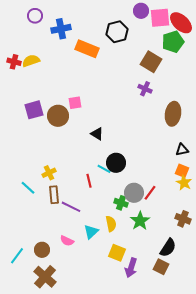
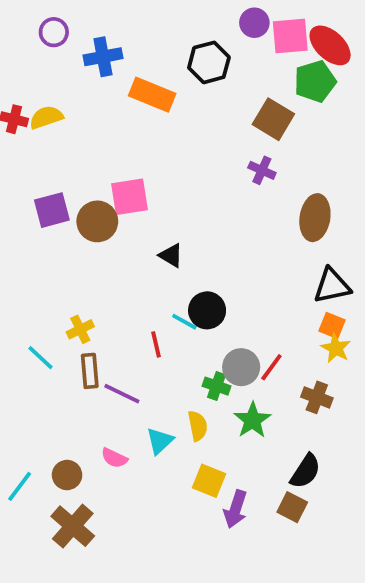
pink square: (75, 103) -> (129, 197), size x1.5
black triangle: (182, 150) -> (332, 286), size x1.5
brown cross: (183, 219) -> (317, 397), moved

